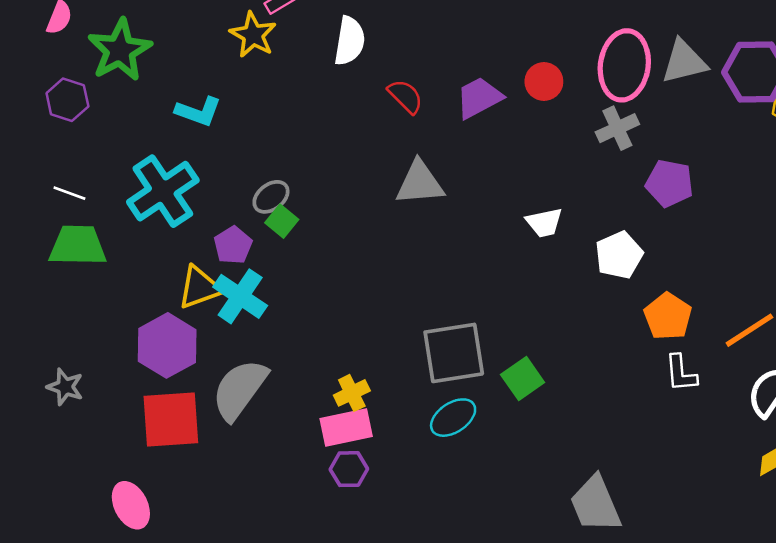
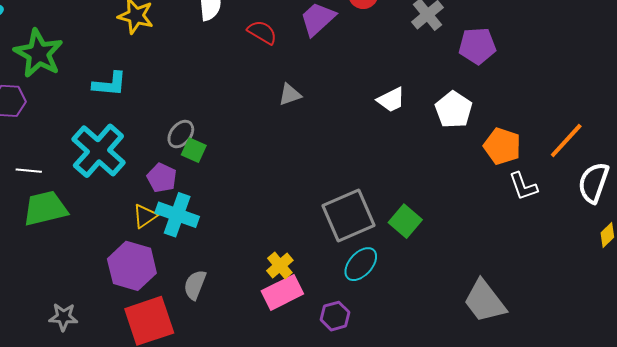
gray triangle: (420, 183) -> (290, 94), size x0.6
yellow triangle: (199, 288) -> (145, 216), size x0.7
gray semicircle: (240, 389) -> (195, 285), size x0.6
purple hexagon: (349, 469) -> (335, 316), moved

